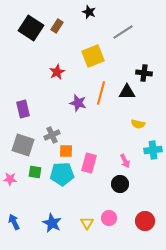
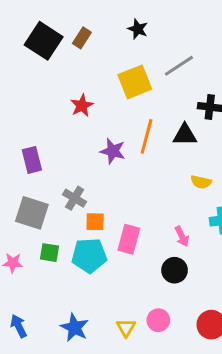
black star: (89, 12) -> (138, 29), moved
gray line: (123, 32) -> (179, 66), moved
gray cross: (52, 135) -> (75, 198), turned -35

